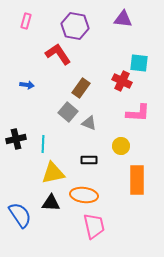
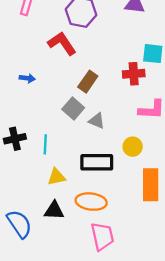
red cross: (122, 81) -> (134, 74), turned -30
black rectangle: (89, 160) -> (97, 162), size x1.8
yellow triangle: (53, 173) -> (56, 177), size x0.7

